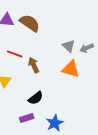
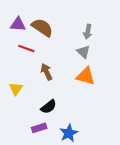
gray arrow: (87, 48) -> (88, 32), moved, turned -56
red line: (15, 54) -> (26, 49), moved

